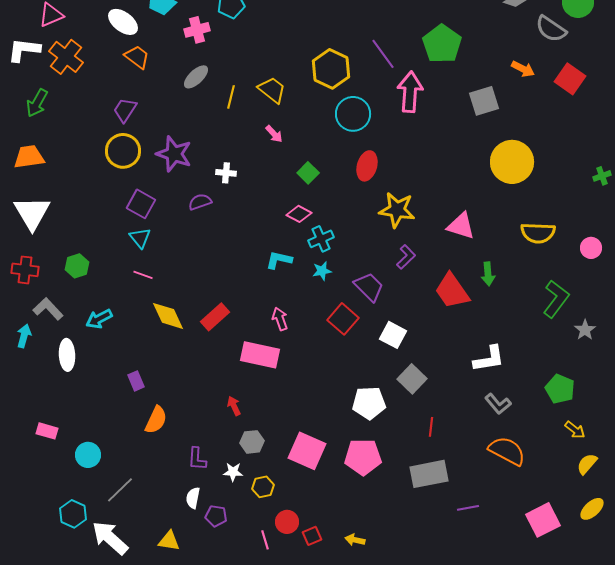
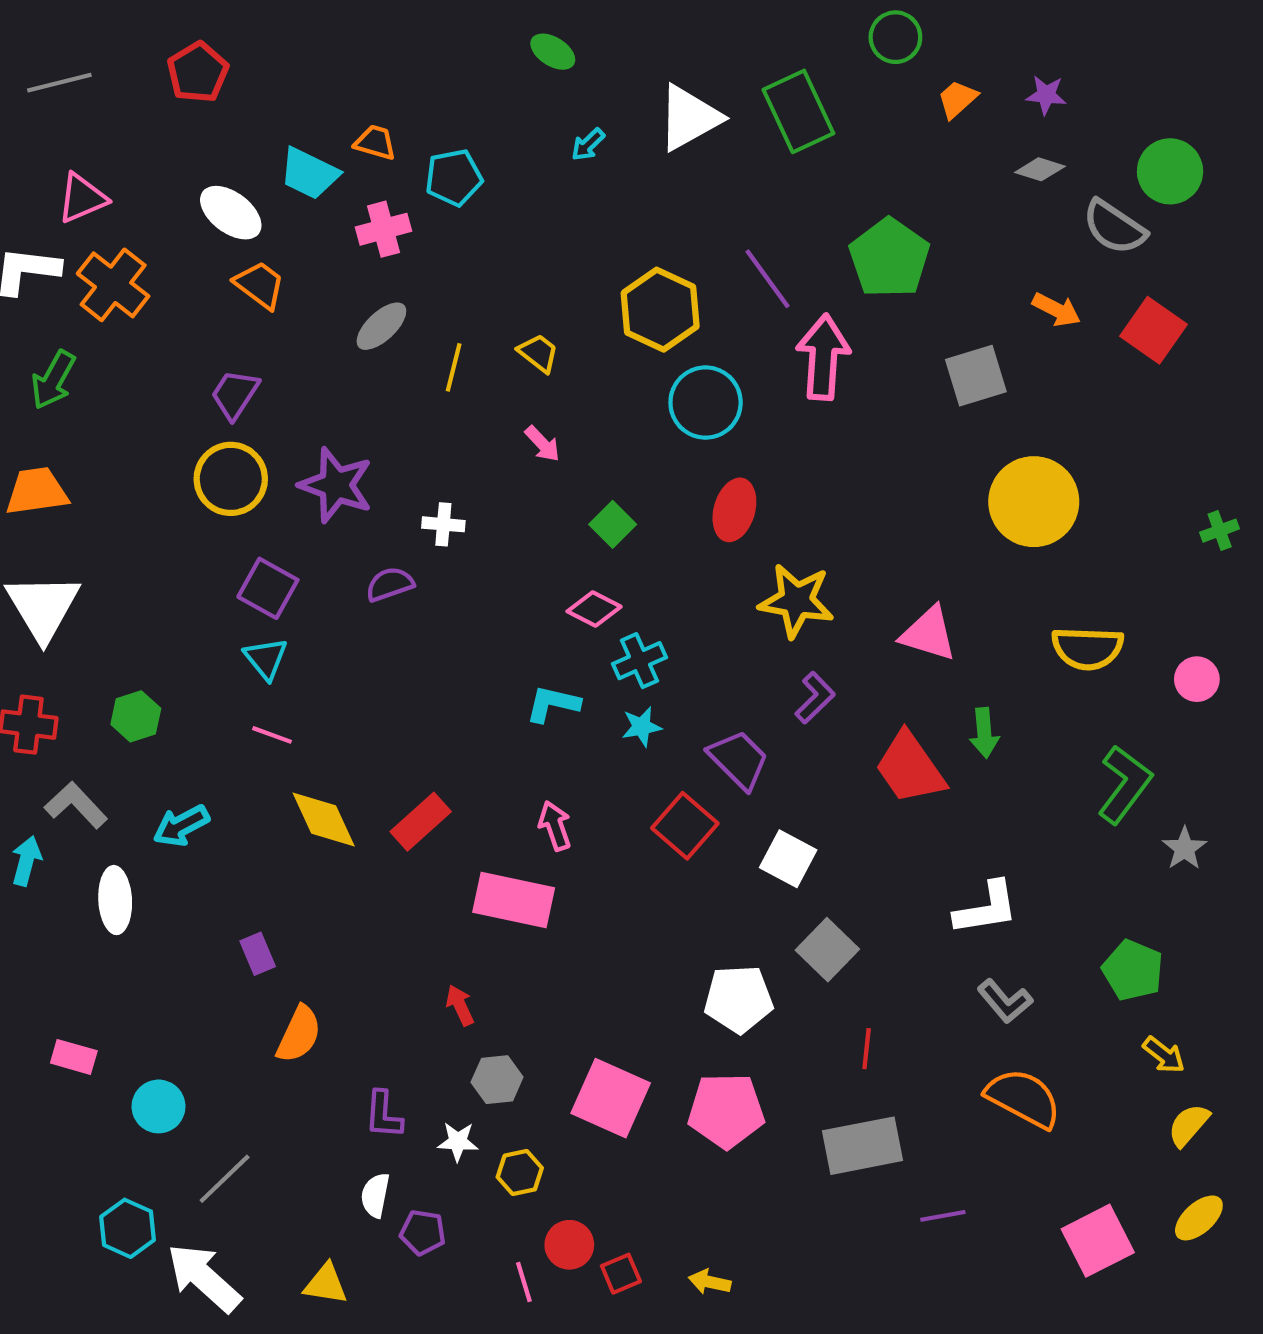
yellow trapezoid: (272, 90) -> (538, 353), size x0.7

